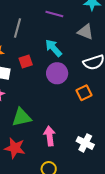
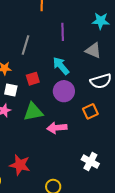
purple line: (54, 14) -> (63, 32), turned 72
green triangle: (22, 117) -> (33, 112), moved
pink arrow: (50, 136) -> (57, 128), moved, turned -90

